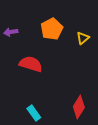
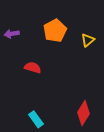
red semicircle: (31, 64) -> (33, 68), size x0.7

